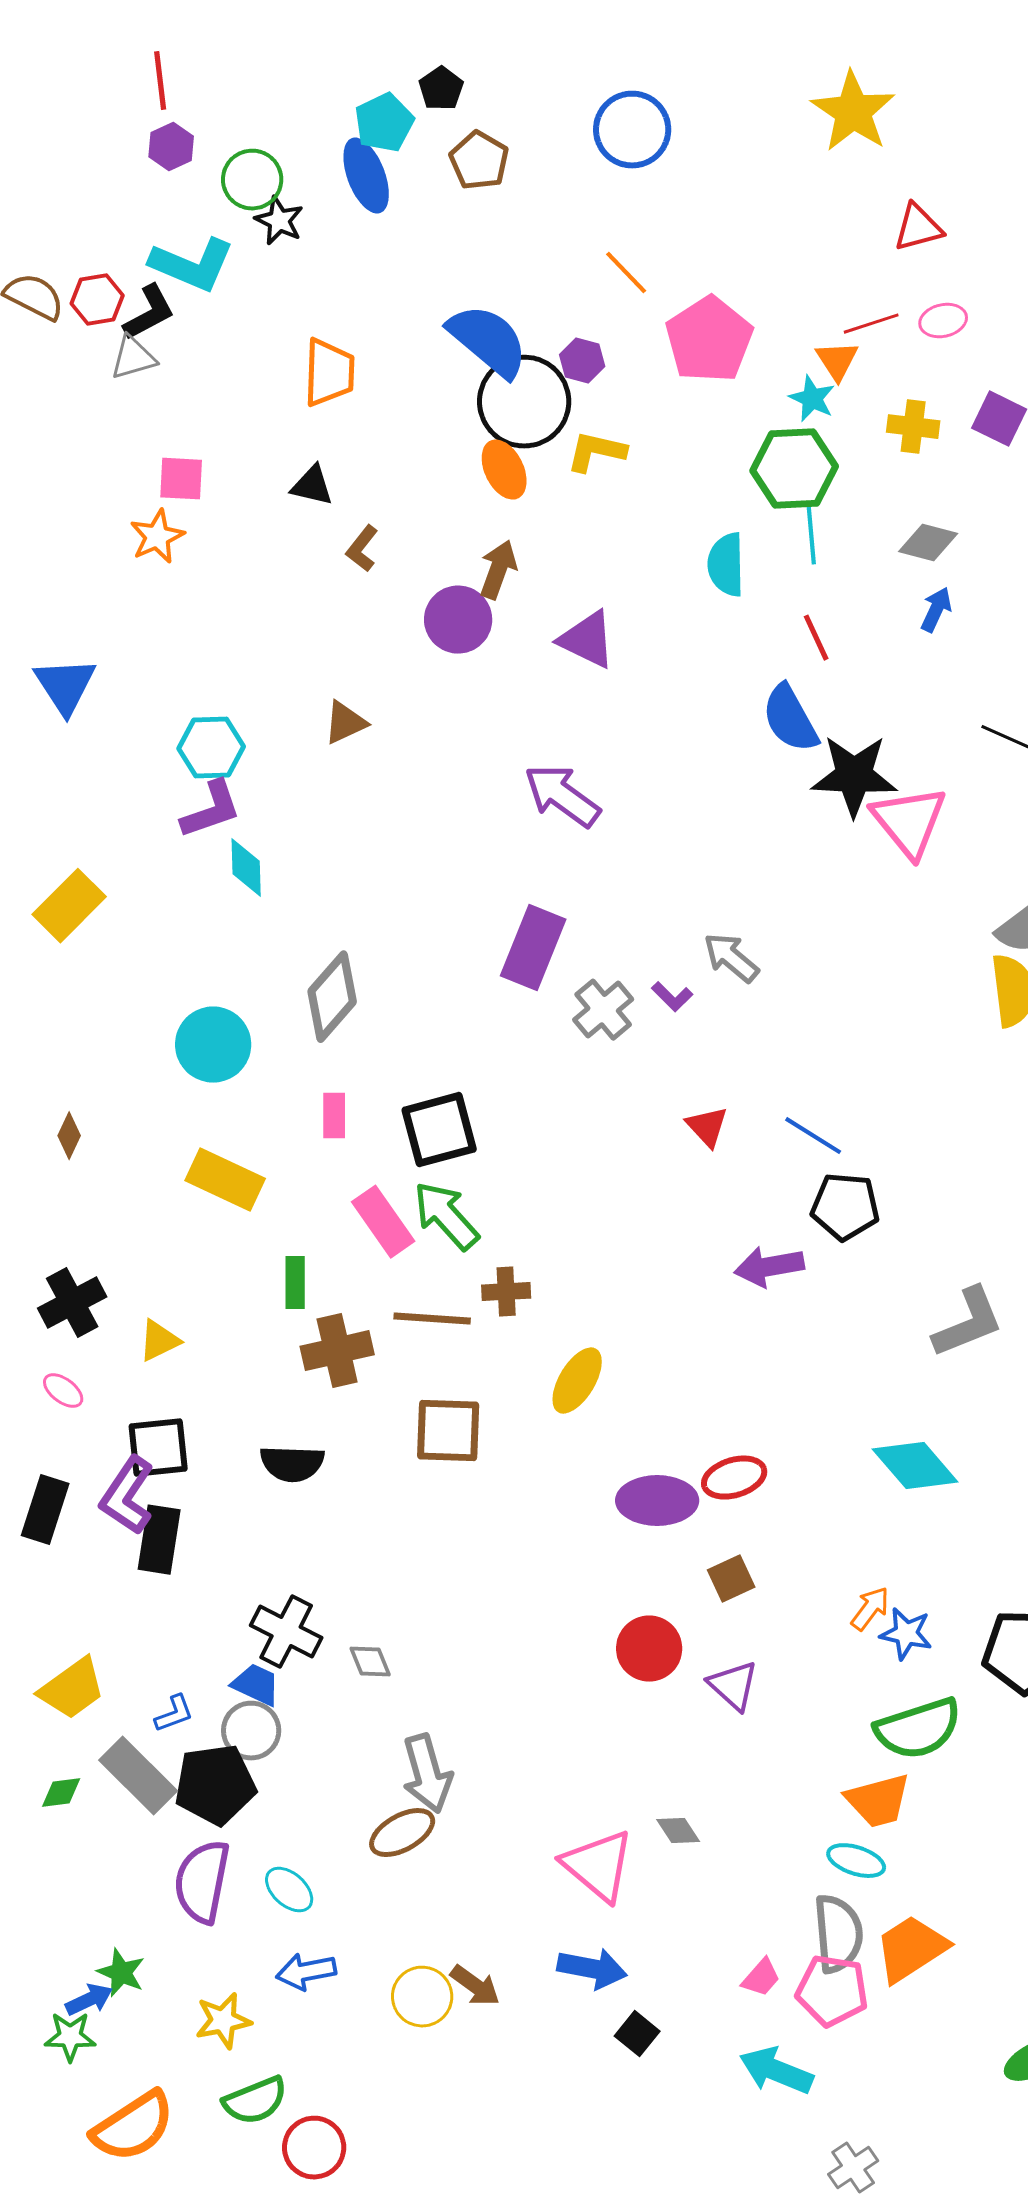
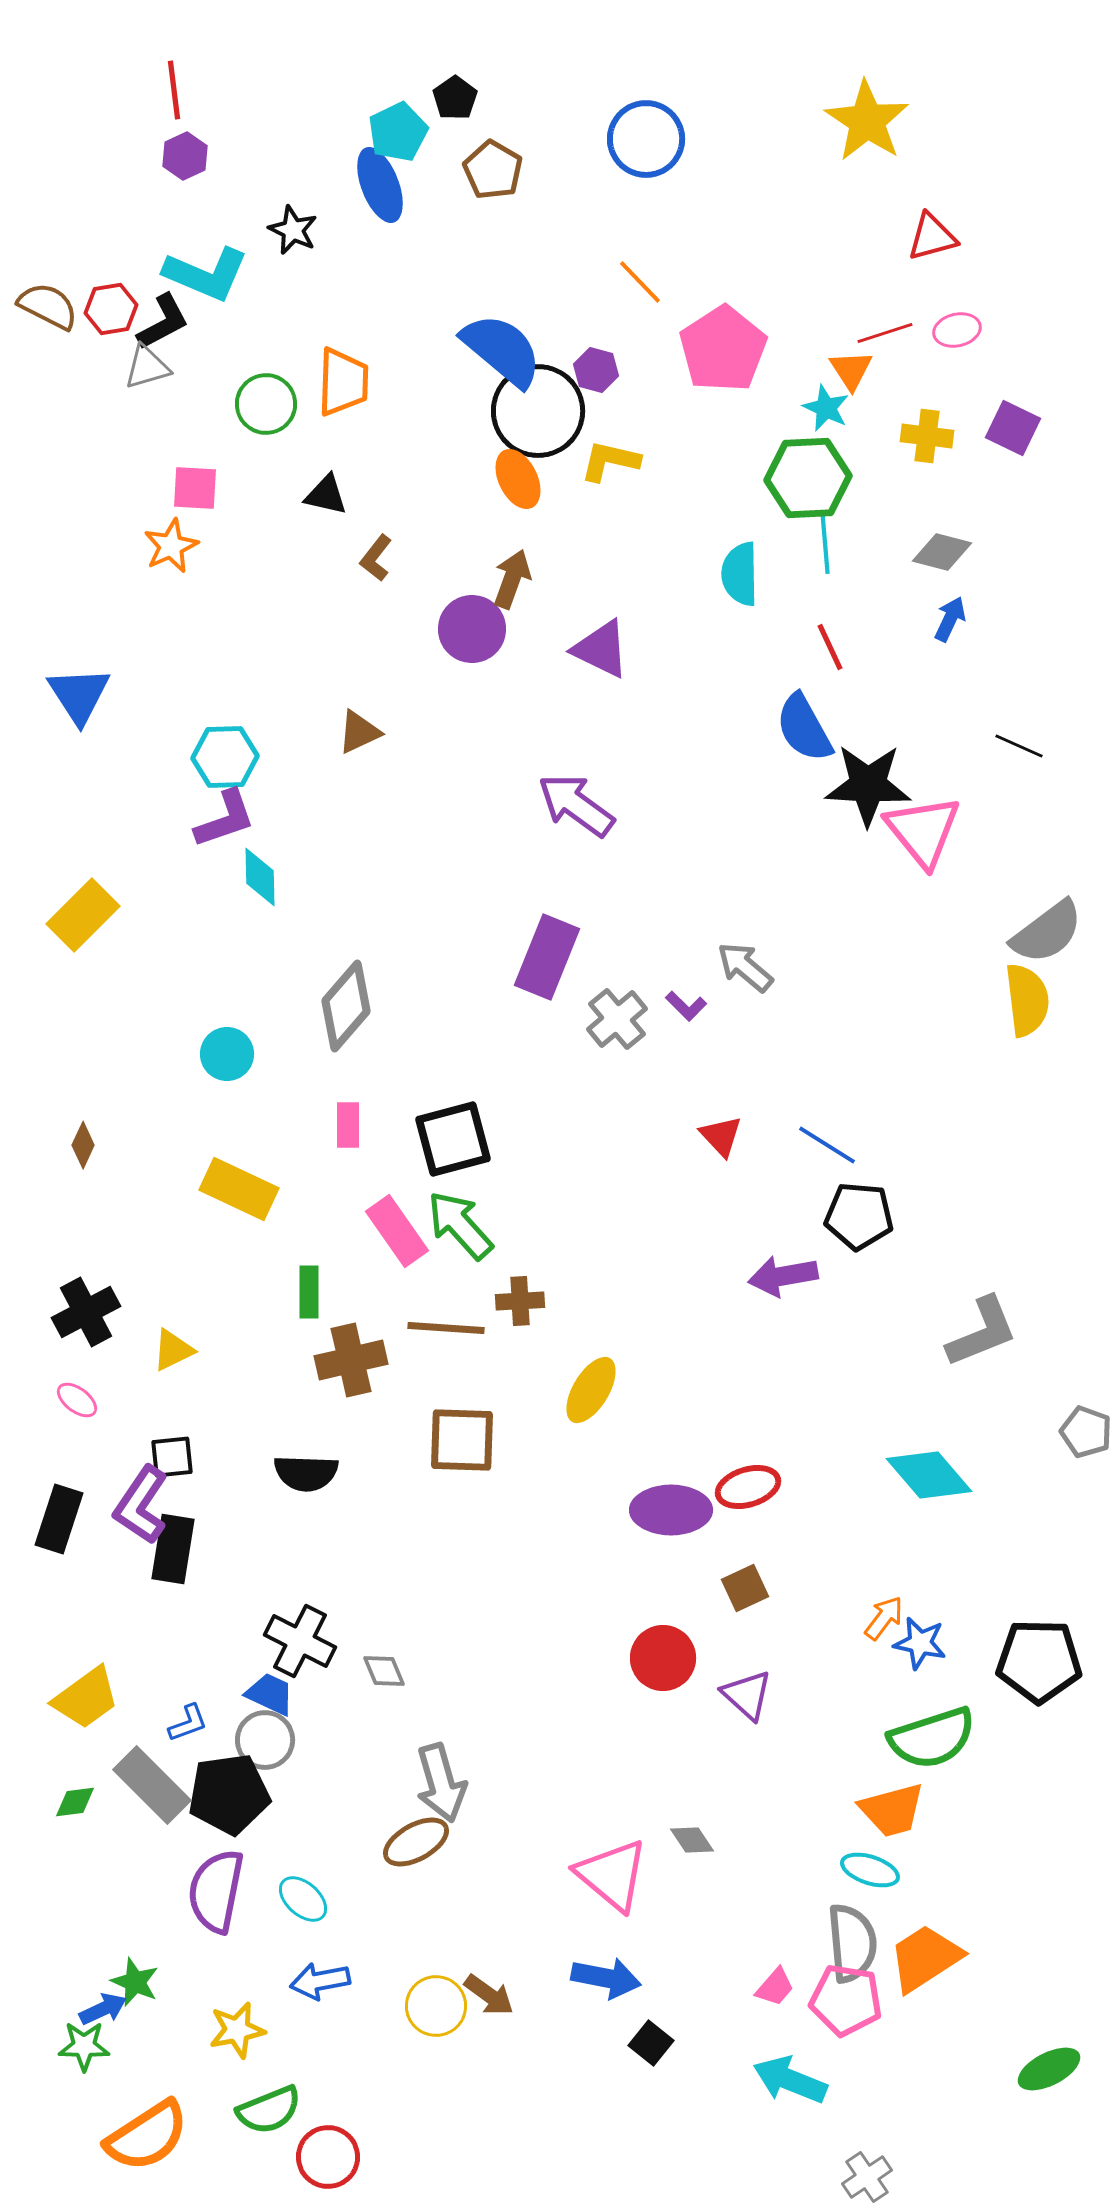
green circle: (252, 180) -> (266, 404), moved
cyan circle: (213, 1045) -> (227, 1054), size x0.7
black square: (158, 1448) -> (172, 1457), size x0.7

